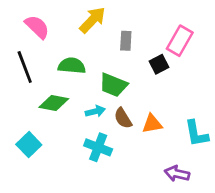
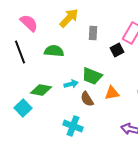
green trapezoid: (113, 85) -> (92, 76), moved
green diamond: (54, 103) -> (41, 90), moved
brown semicircle: (123, 118) -> (87, 99), moved
cyan cross: (98, 147) -> (73, 126), moved

